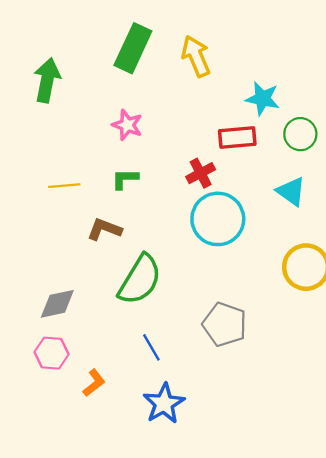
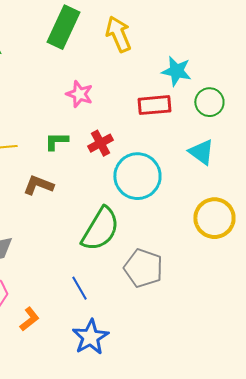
pink star: (127, 125) -> (79, 94), moved
red cross: (201, 173) -> (100, 143), moved
green semicircle: (140, 280) -> (100, 229), moved

